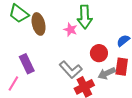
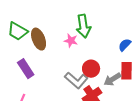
red circle: (99, 53) -> (91, 69), moved
purple rectangle: (27, 64) -> (26, 69), moved

